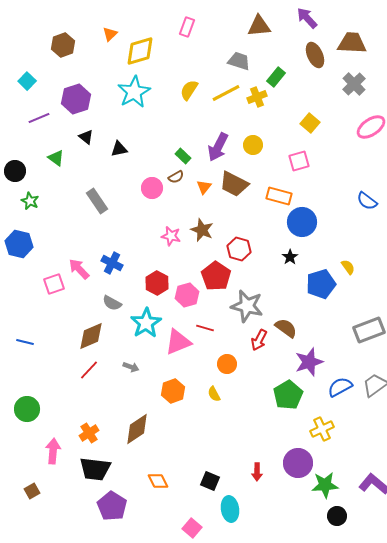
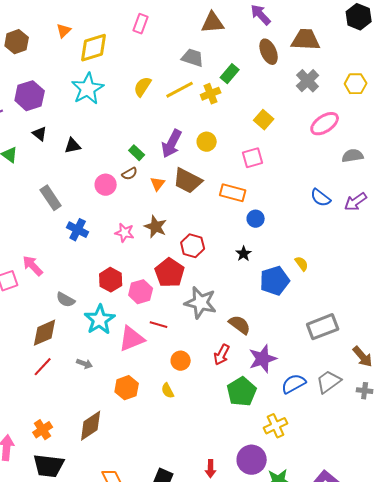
blue circle: (302, 222) -> (256, 219), size x0.6
blue cross: (112, 263) -> (78, 230), moved
red arrow: (259, 340) -> (222, 355), moved

